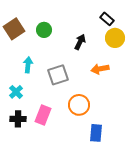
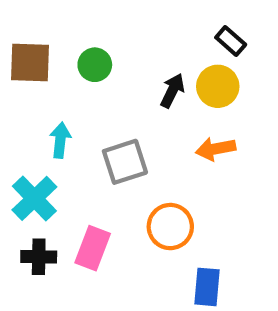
brown square: (14, 29) -> (30, 63), turned 35
yellow circle: (115, 38) -> (218, 86), moved
cyan cross: (16, 92) -> (34, 198), size x1.5

